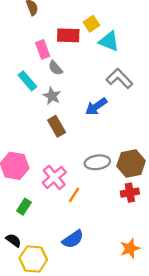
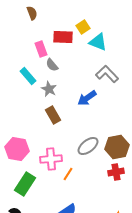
gray ellipse: (97, 162) -> (88, 146), turned -30
pink cross: (54, 177) -> (51, 159), turned 35
green rectangle: (24, 207) -> (25, 184), size x1.6

